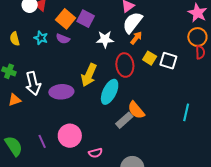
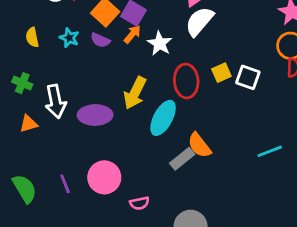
orange arrow: (136, 38) -> (132, 34), moved
white star: (105, 39) -> (160, 43), turned 30
yellow square: (150, 58) -> (221, 73), turned 32
cyan line: (186, 112) -> (270, 151), turned 54

